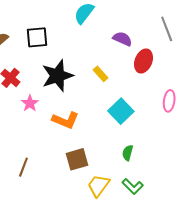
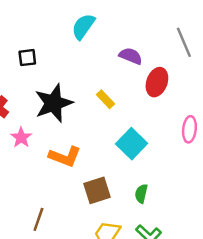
black square: (37, 37) -> (27, 58), size x0.7
brown square: (77, 159) -> (97, 190), moved
brown line: (23, 167) -> (38, 219), moved

